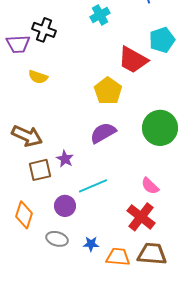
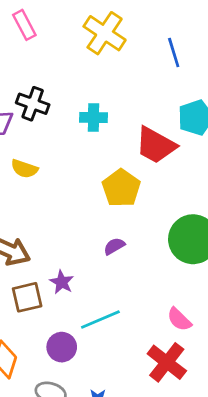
cyan cross: (100, 15) -> (94, 118), moved, turned 30
purple semicircle: (103, 133) -> (114, 246), size x0.6

